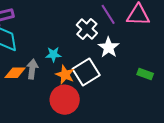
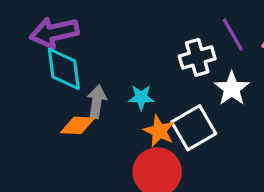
white cross: (87, 29) -> (197, 57), turned 30
gray arrow: (32, 69) -> (97, 102), moved

